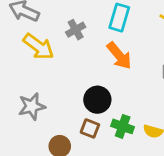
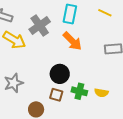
gray cross: (76, 30) -> (40, 26), size x1.5

